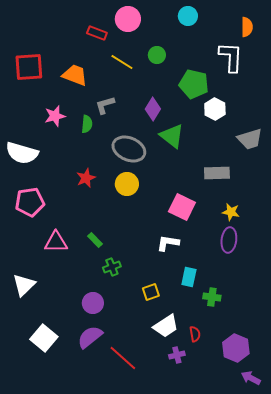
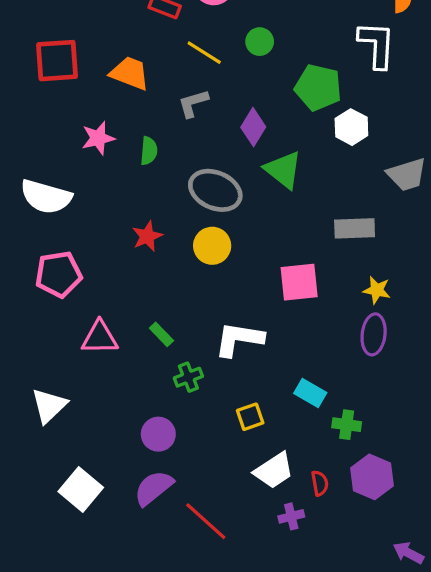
gray L-shape: (105, 105) -> (193, 103), moved
pink square: (182, 207) -> (299, 282), turned -32
white L-shape: (168, 243) -> (239, 339), moved, size x1.4
cyan rectangle: (189, 277) -> (310, 393), turned -72
purple hexagon: (236, 348) -> (372, 477), moved

